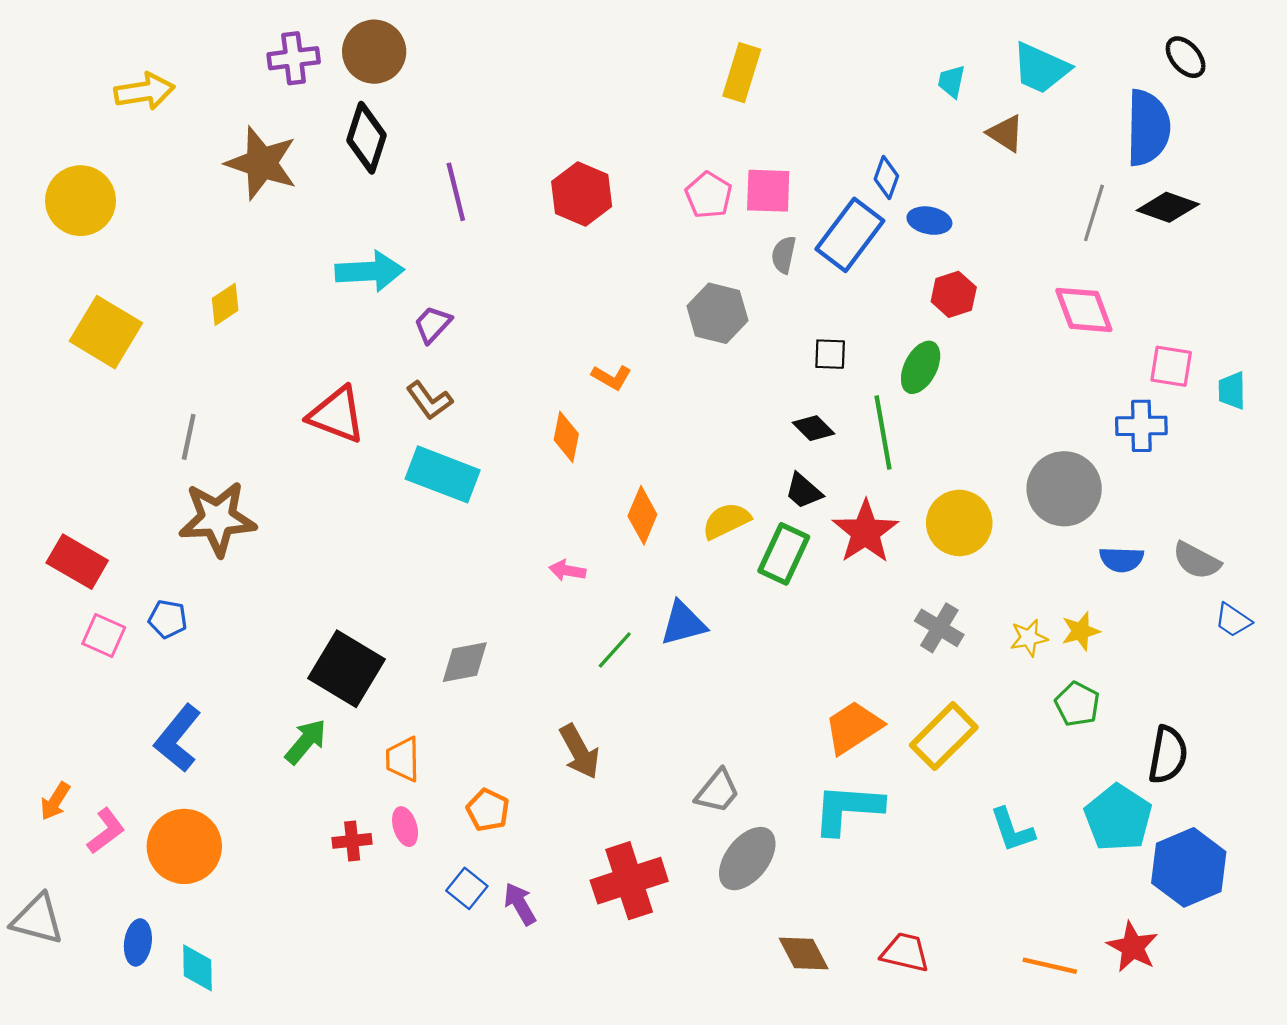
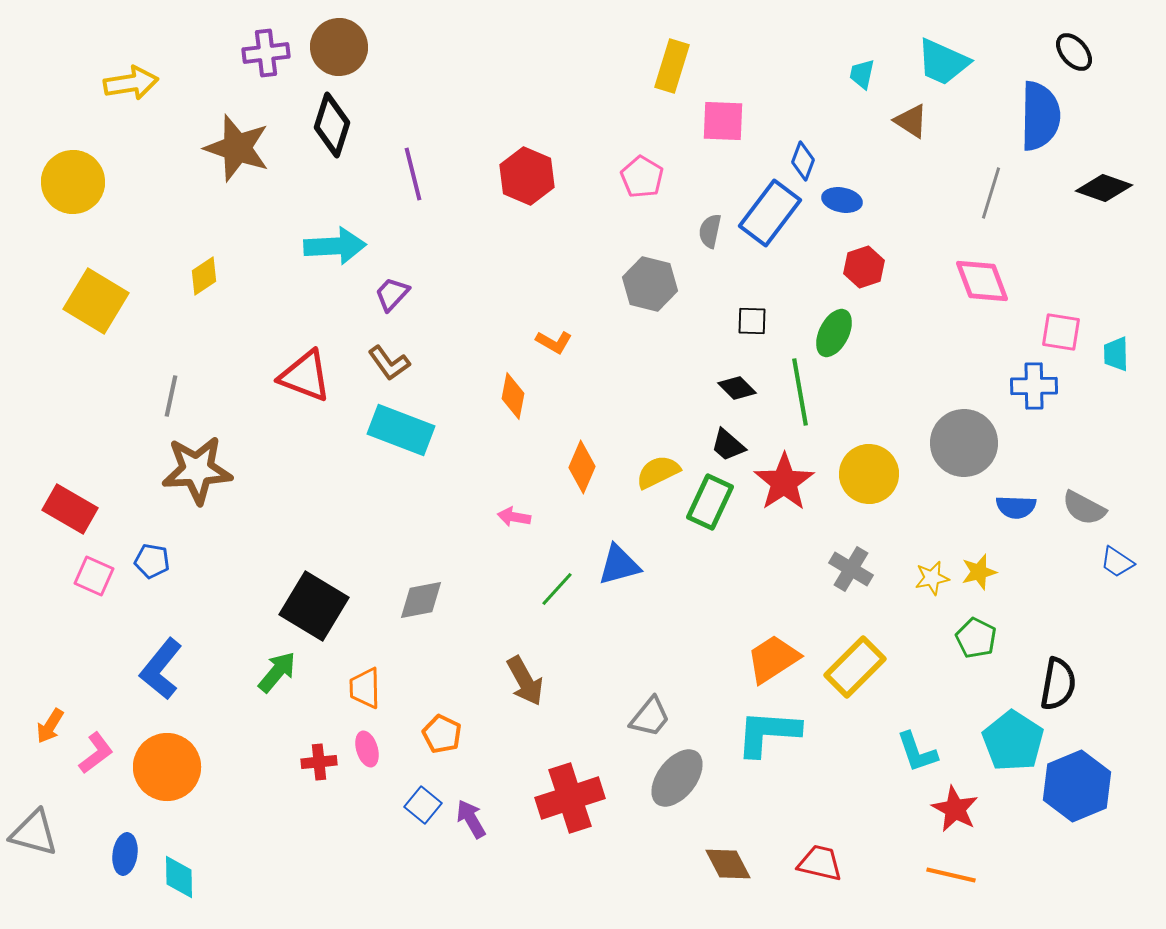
pink square: (768, 191) -> (723, 121), moved
black diamond: (1168, 207) -> (1104, 188), moved
red star: (1133, 947) -> (955, 809), moved

